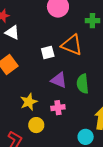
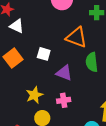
white square: (48, 53) -> (44, 54), moved, turned 32
green semicircle: (83, 84) -> (92, 62), moved

